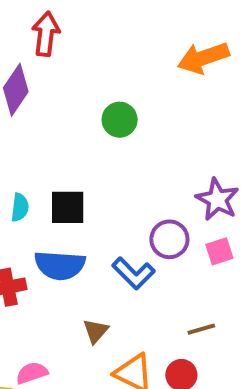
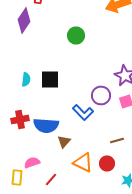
blue semicircle: (60, 265) -> (46, 126), moved

